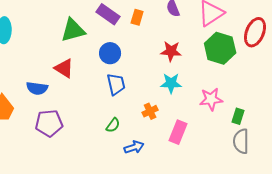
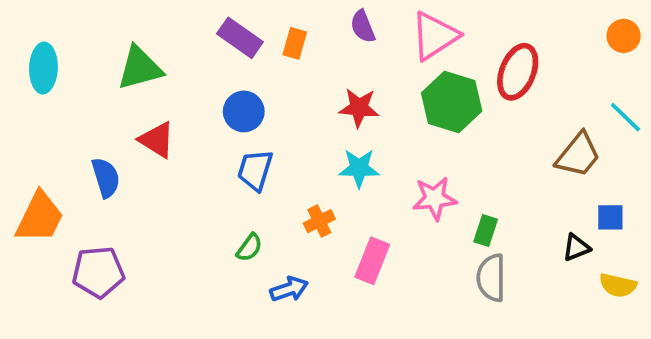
green triangle: (73, 30) -> (140, 68), moved
blue trapezoid: (116, 84) -> (255, 170), turned -150
blue semicircle: (37, 88) -> (106, 178), turned -115
purple pentagon: (49, 123) -> (98, 272), moved

